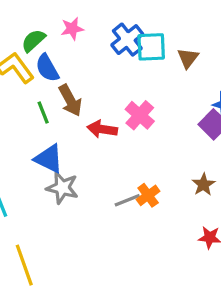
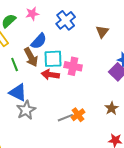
cyan square: (151, 47) -> (53, 59), moved
blue semicircle: (47, 68) -> (39, 41), moved, turned -108
pink cross: (140, 115) -> (73, 66), turned -30
gray star: (62, 188) -> (26, 110), turned 30

